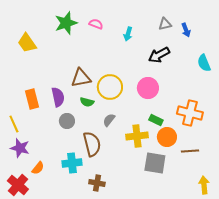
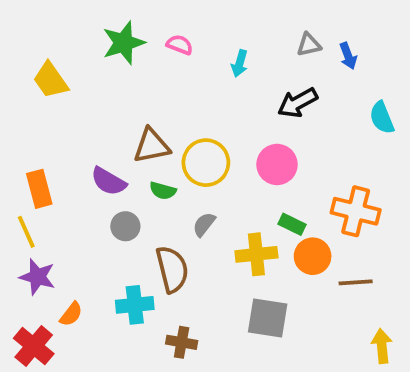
purple semicircle: (58, 97) -> (109, 181), turned 132
orange rectangle: (32, 99) -> (39, 189), moved
gray square: (155, 163) -> (268, 318), moved

